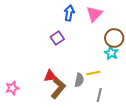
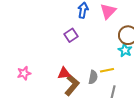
pink star: (12, 88) -> (24, 73), moved

